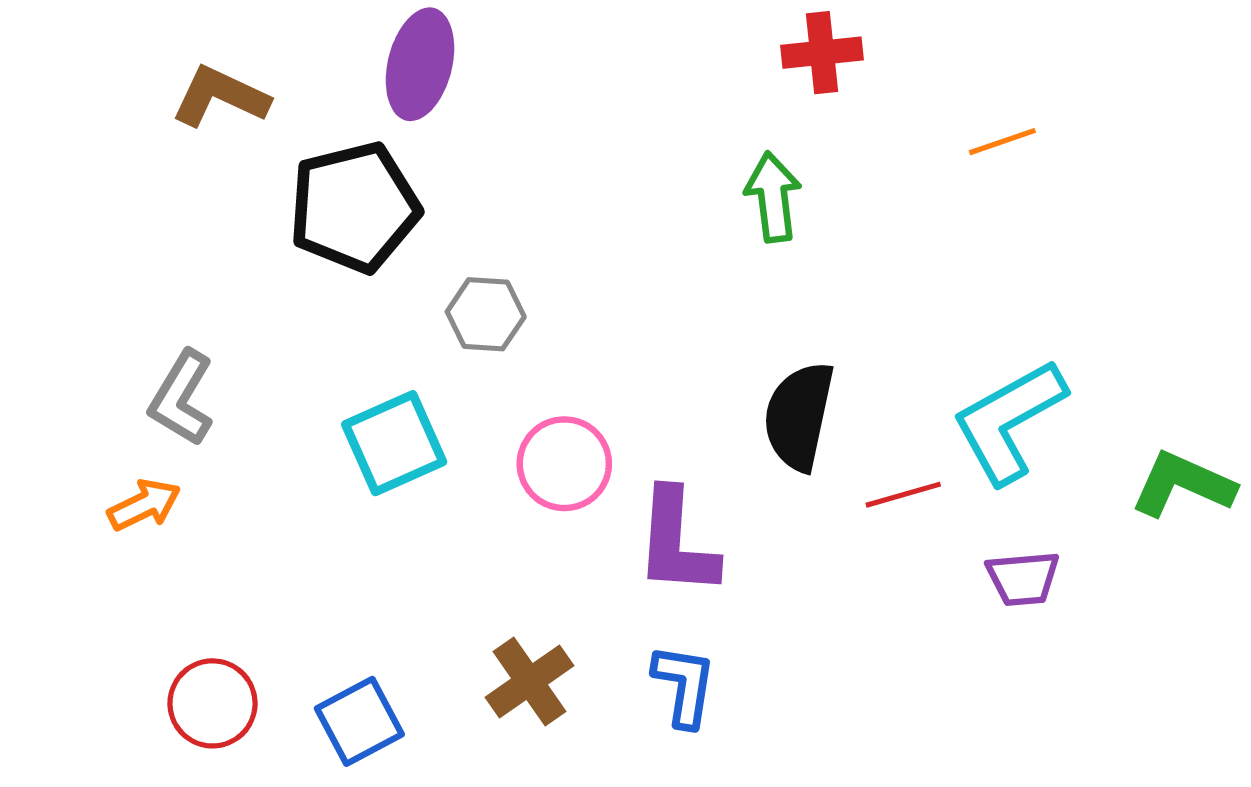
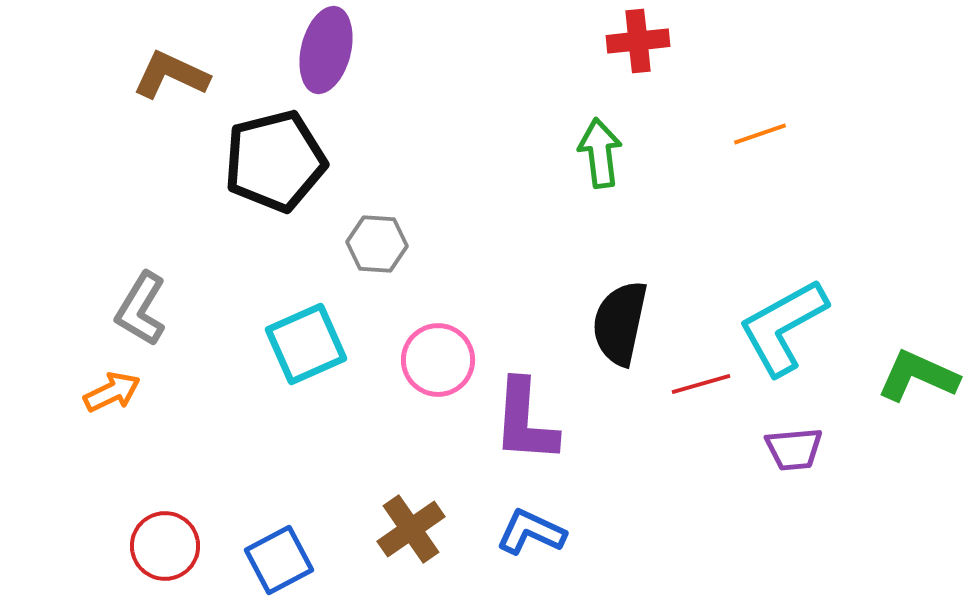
orange line: (1002, 142) -> (760, 134), moved
blue L-shape: (684, 685) -> (531, 532), turned -74

